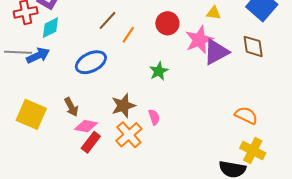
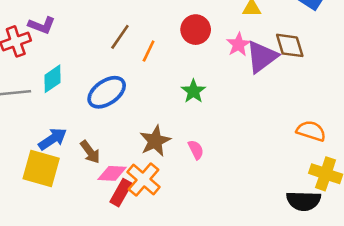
cyan diamond: (50, 28) -> (52, 79), moved
pink star: (199, 40) -> (238, 44), size x0.7
brown diamond: (253, 46) -> (290, 45), moved
blue arrow: (38, 55) -> (53, 139), moved
orange cross: (129, 135) -> (144, 180), moved

